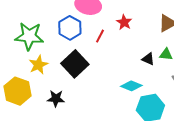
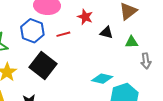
red line: (100, 36) -> (63, 34), turned 56
black triangle: (148, 59) -> (106, 33), moved

